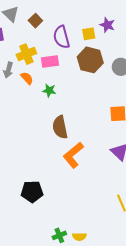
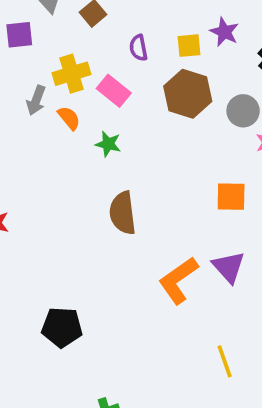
purple semicircle: (61, 37) -> (138, 48), size x0.6
pink rectangle: (50, 61) -> (114, 91), turned 42
orange L-shape: (73, 155) -> (178, 280), moved

